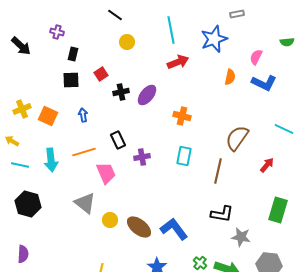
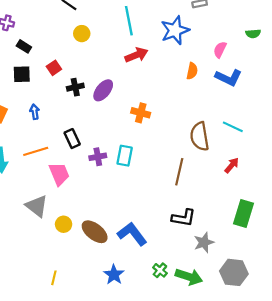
black rectangle: (73, 54) -> (24, 46), turned -72
cyan line: (284, 129) -> (233, 127), moved
brown semicircle: (237, 138) -> (200, 136), turned -44
cyan rectangle: (184, 156) -> (125, 156), moved
gray star: (241, 237) -> (204, 242), turned -30

